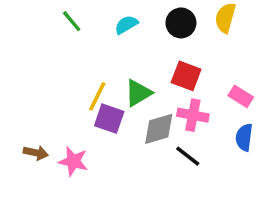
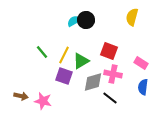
green line: (72, 21) -> (42, 52), moved
black circle: (181, 23) -> (86, 20), moved
yellow line: (97, 96) -> (64, 55), moved

